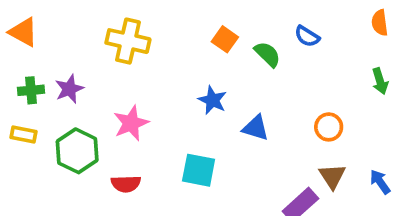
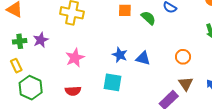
orange square: (225, 39) -> (125, 10), turned -32
blue star: (212, 100) -> (120, 55), moved
yellow rectangle: (23, 135) -> (16, 66), turned 56
green hexagon: (77, 151) -> (31, 88), moved

